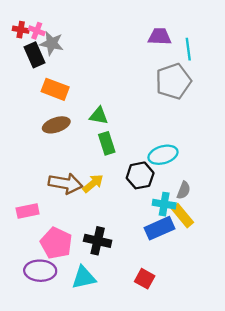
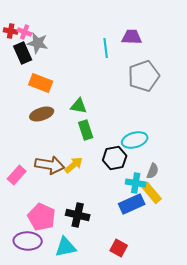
cyan line: (188, 49) -> (106, 48), moved
pink rectangle: (28, 211) -> (17, 175), moved, turned -36

